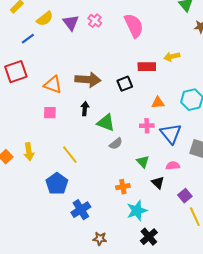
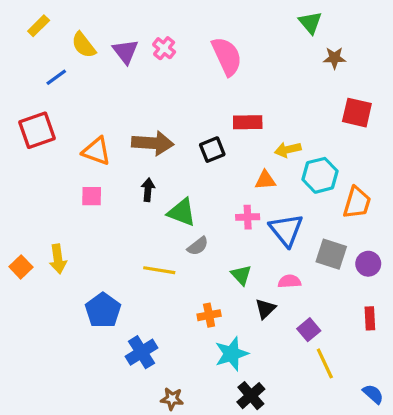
yellow semicircle: (45, 19) -> (84, 45), turned 90
yellow arrow: (172, 57) -> (288, 150), moved
yellow line: (70, 155) -> (159, 270), moved, turned -42
black triangle: (158, 183) -> (265, 309), turned 32

